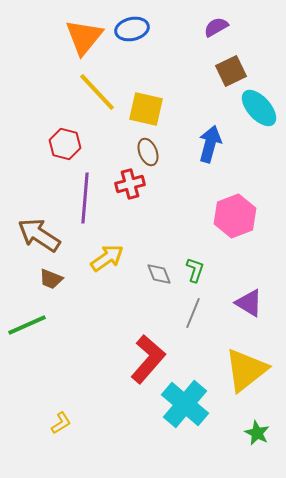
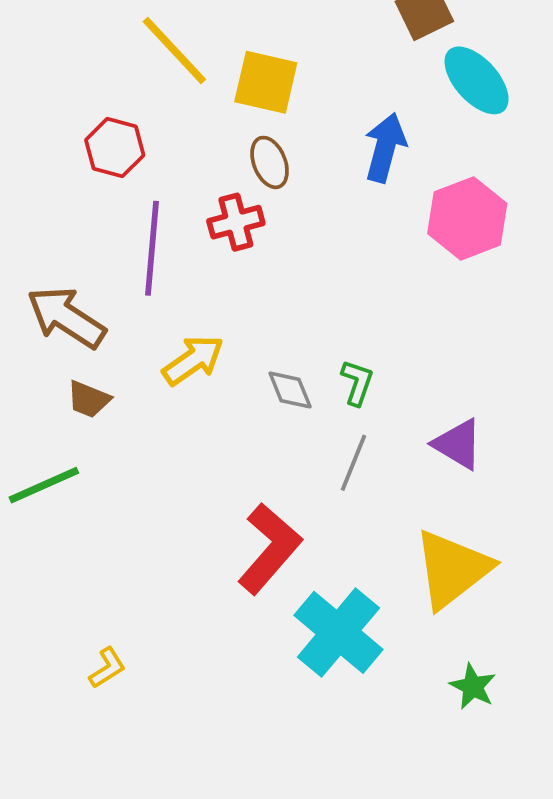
pink hexagon: (235, 216) -> (467, 218), moved

